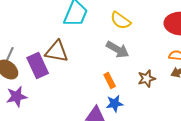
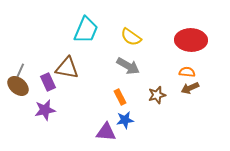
purple rectangle: (38, 66) -> (48, 82), size x0.7
purple star: (17, 97) -> (45, 110), moved

